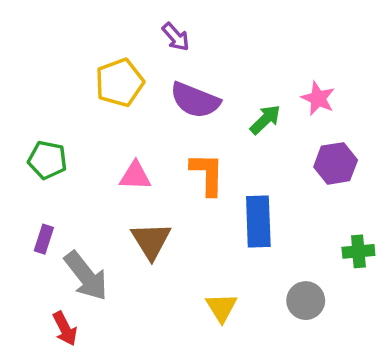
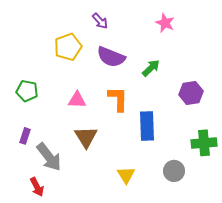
pink star: (318, 98) -> (165, 23), moved
green cross: (358, 251) -> (204, 143), size x1.4

